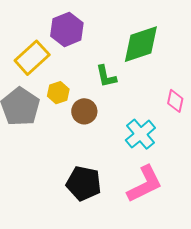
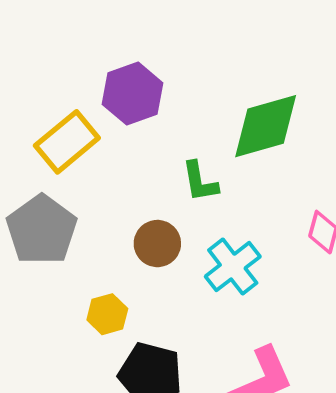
yellow hexagon: (58, 93) -> (107, 314), moved
cyan cross: (140, 134) -> (233, 267), moved

